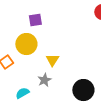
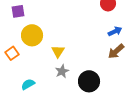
purple square: (35, 20) -> (18, 11), moved
gray star: (44, 80) -> (62, 71), moved

